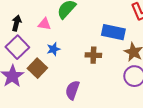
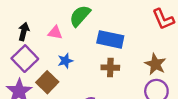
blue rectangle: (113, 32) -> (110, 39), moved

